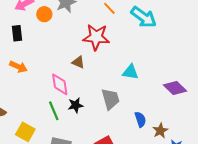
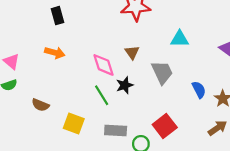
black rectangle: (17, 33) -> (57, 16), moved
brown triangle: (78, 62) -> (132, 52), moved, turned 40

